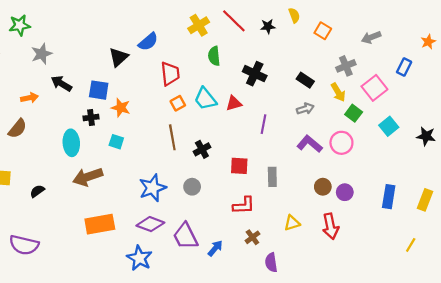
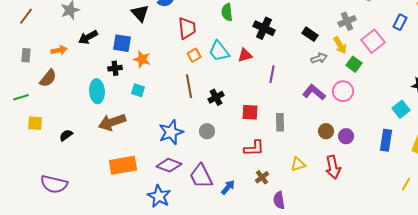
black triangle: (118, 57) -> (140, 13), turned -30
black arrow: (61, 83) -> (88, 37), turned -60
gray arrow: (305, 109) -> (319, 58), moved
cyan square: (389, 126) -> (401, 109), moved

